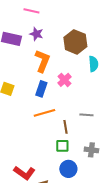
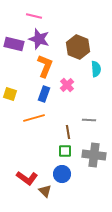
purple star: (36, 34) -> (39, 39), size x1.5
orange line: (44, 113) -> (34, 118), moved
gray cross: (91, 150) -> (94, 155), size x1.6
blue circle: (68, 169) -> (62, 174), moved

